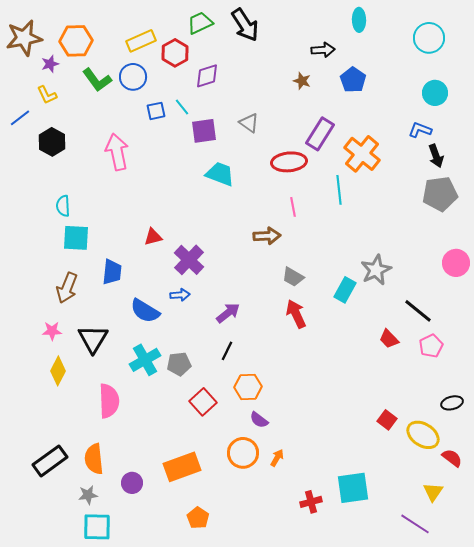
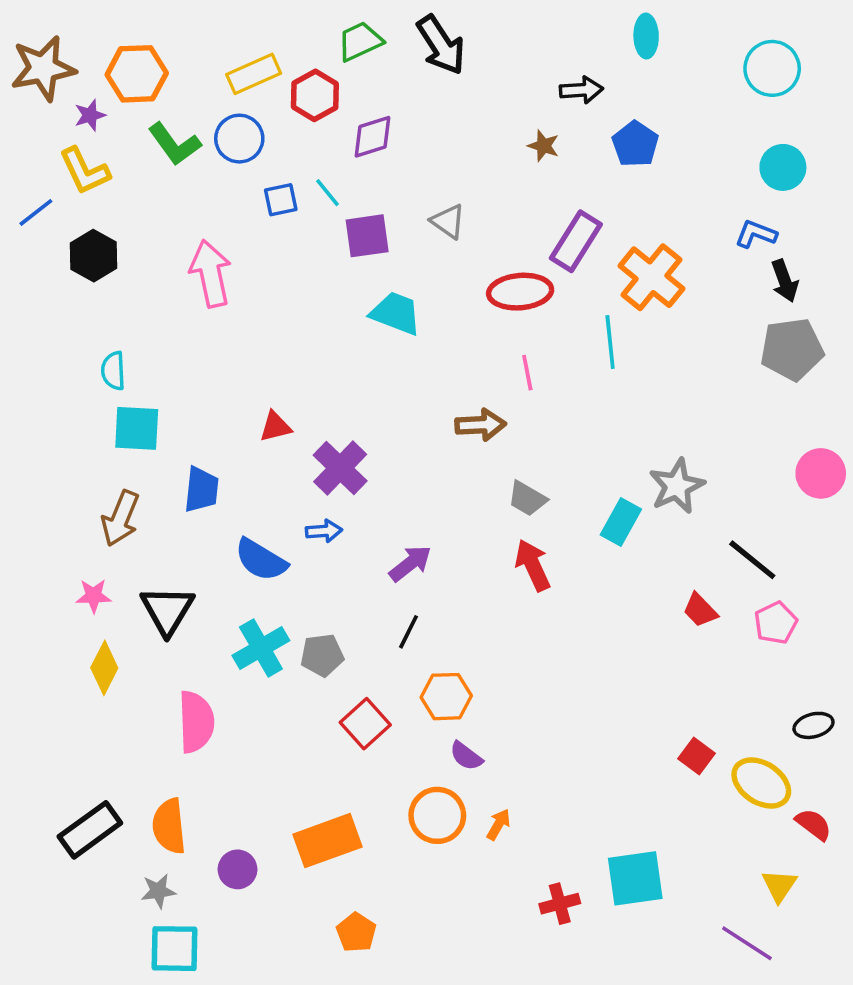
yellow L-shape: (47, 95) -> (84, 171), size x1.4

